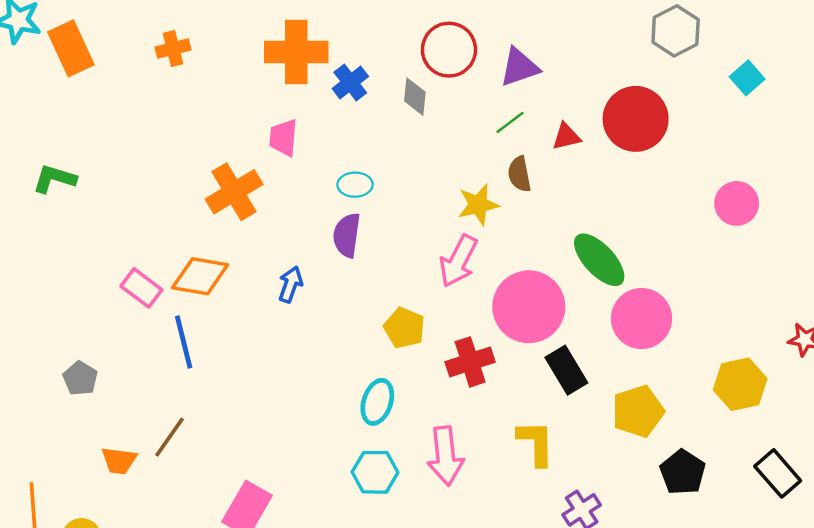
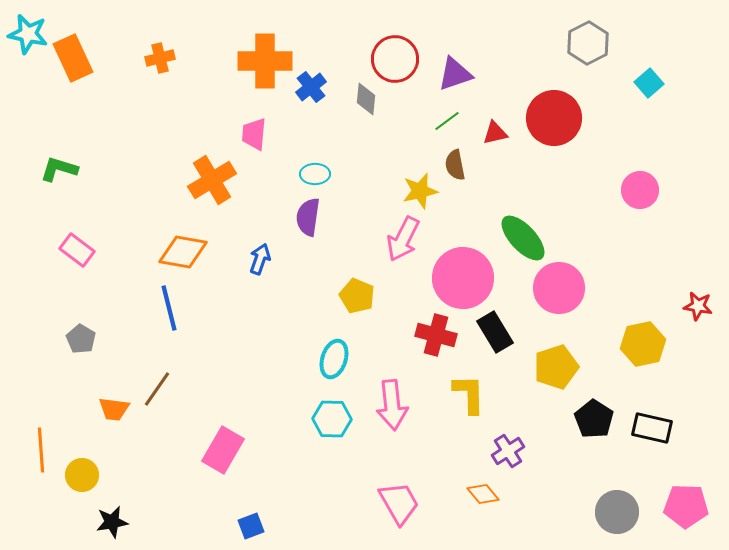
pink rectangle: (141, 288) -> (77, 250), moved
red cross: (470, 362) -> (436, 335), moved, turned 33
black rectangle: (778, 473) -> (652, 428), moved, turned -36

